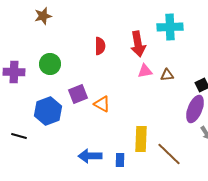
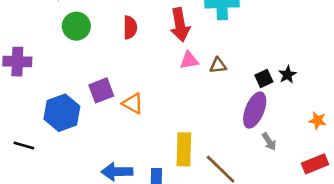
green circle: (50, 64) -> (76, 26), moved

